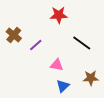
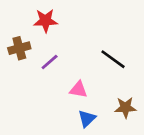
red star: (59, 15) -> (45, 21), moved
brown cross: (14, 35) -> (19, 48), turned 35

